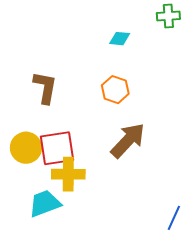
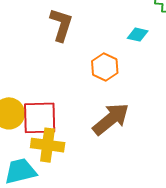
cyan diamond: (120, 39) -> (138, 35), moved
brown L-shape: (45, 87) -> (61, 25), moved

